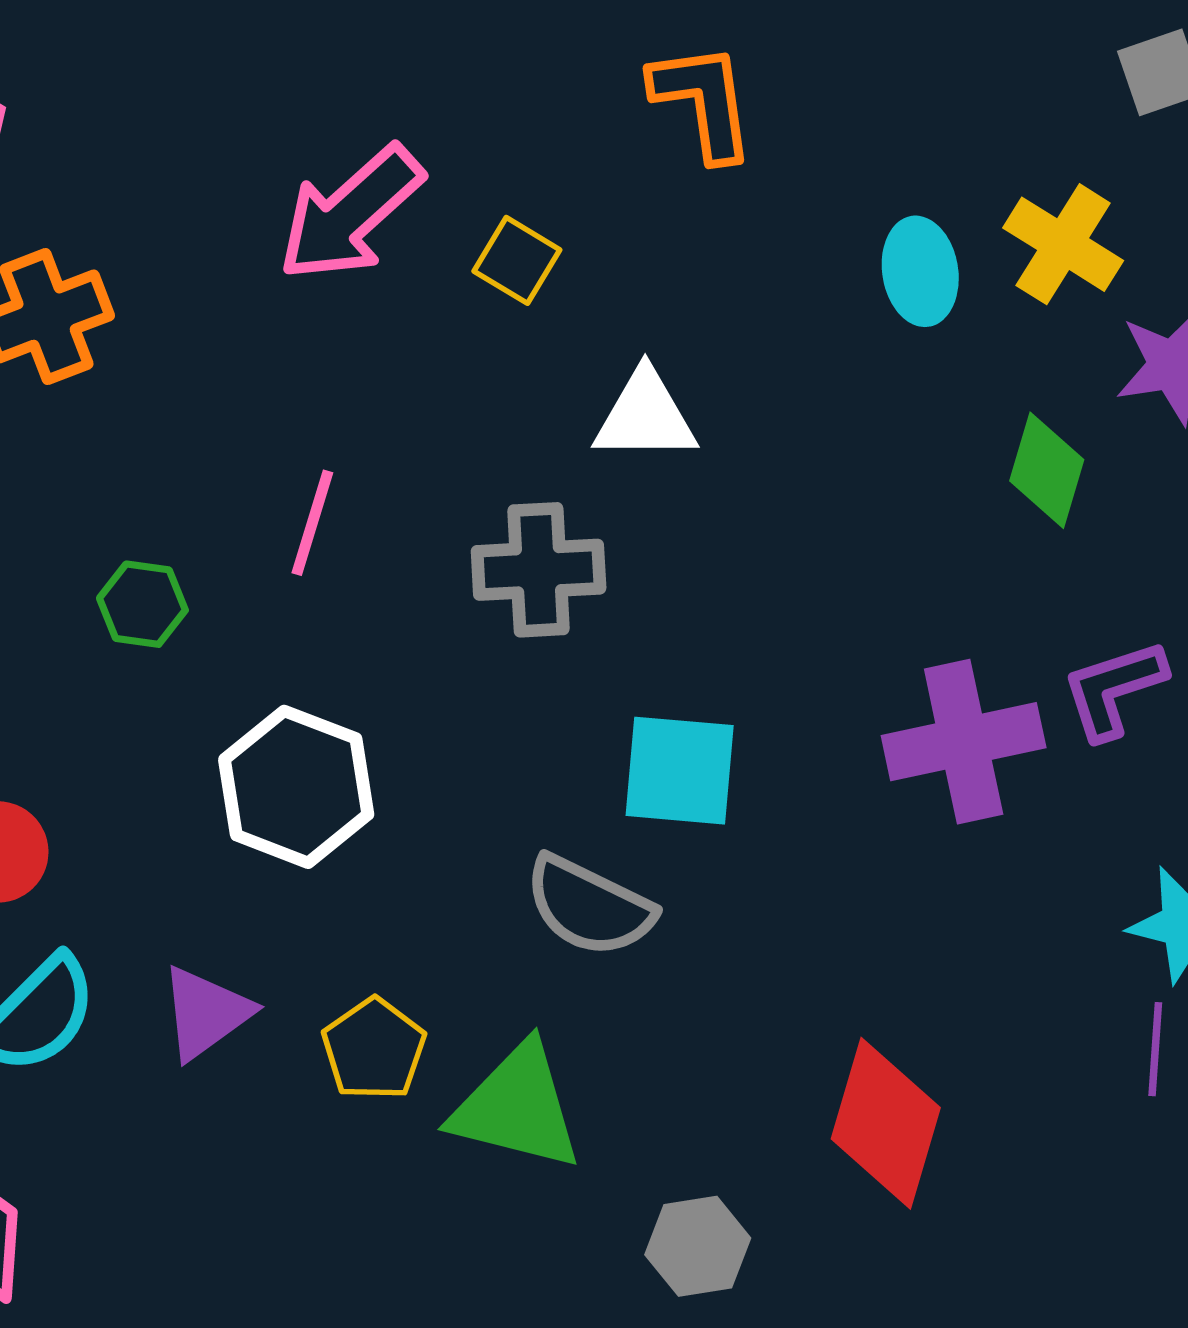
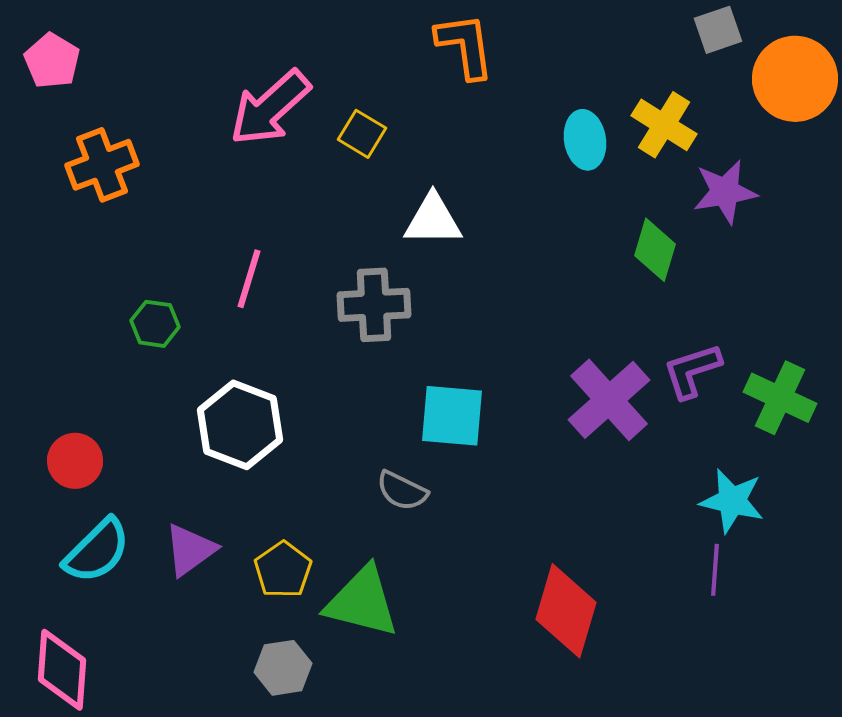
purple cross: (964, 742) -> (609, 400), turned -30
gray semicircle: (589, 906) -> (402, 491), size x0.7
gray hexagon: (698, 1246) -> (283, 668), moved

